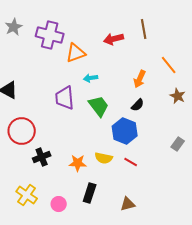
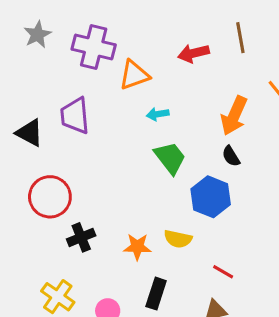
orange arrow: (140, 79) -> (234, 116), size x1.4
purple trapezoid: (65, 98) -> (75, 116), moved
black semicircle: (138, 105) -> (231, 156), turned 104
red line: (131, 162) -> (223, 272), moved

